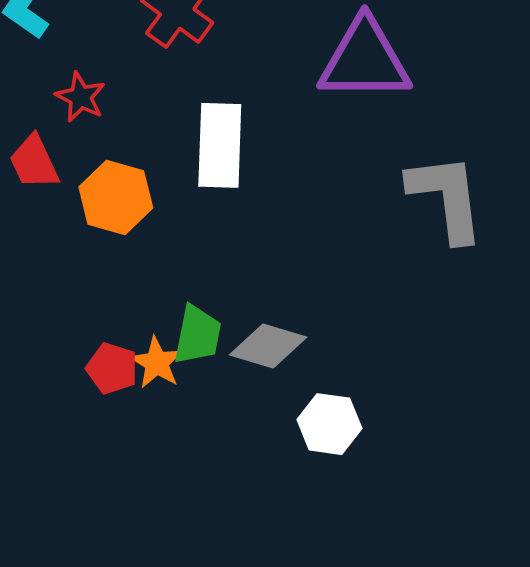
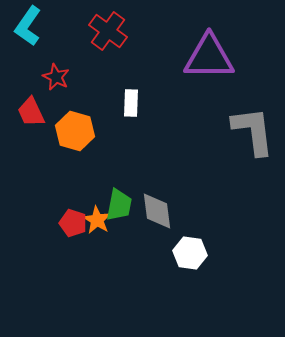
white rectangle: (220, 145) -> (131, 103), size x0.6
gray diamond: (268, 346) -> (157, 211), turned 66

